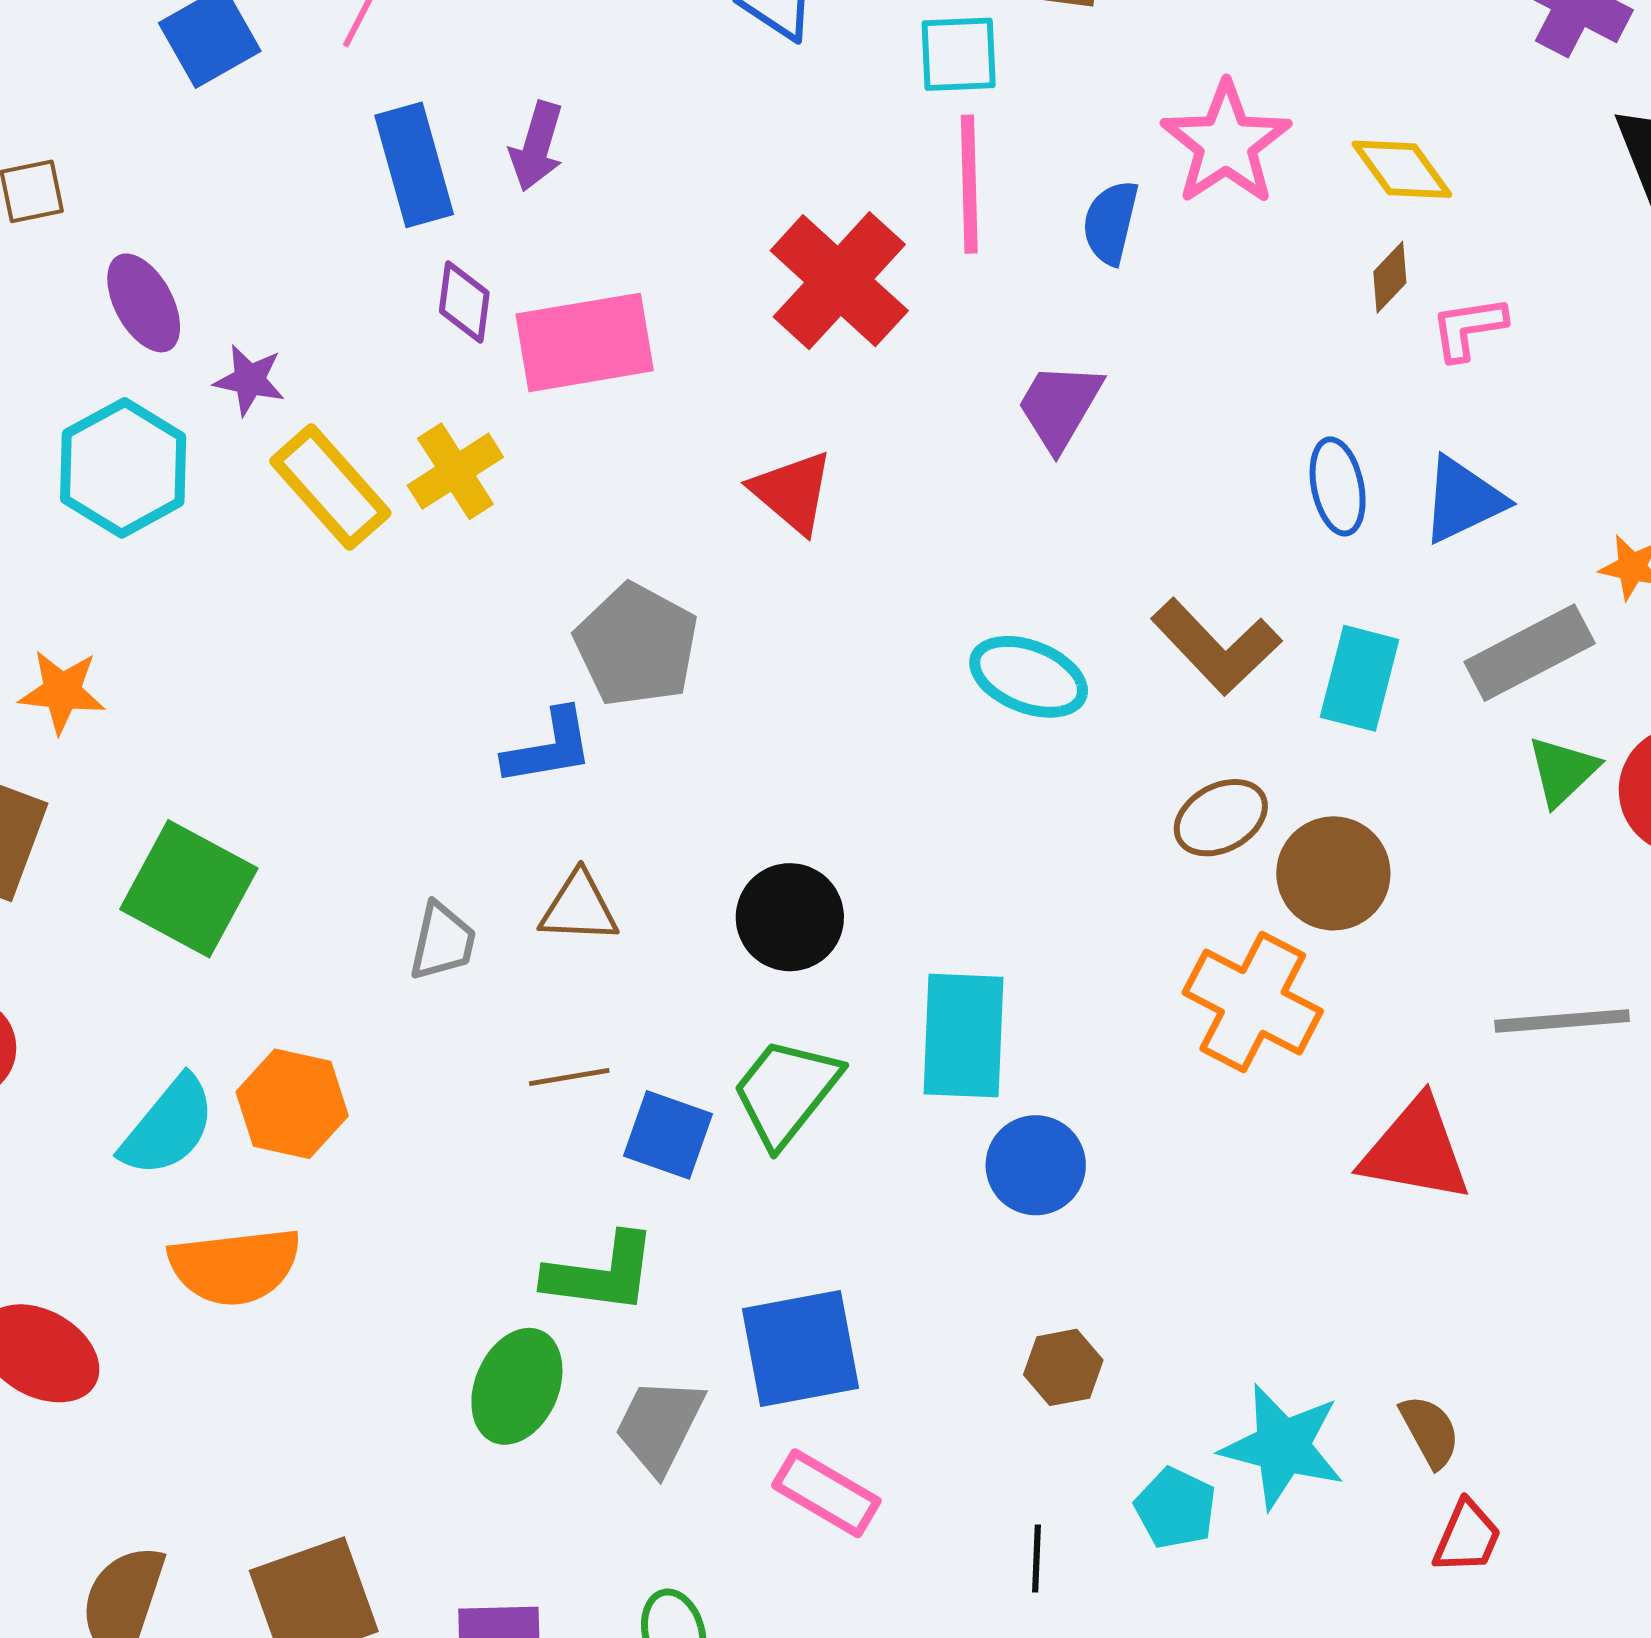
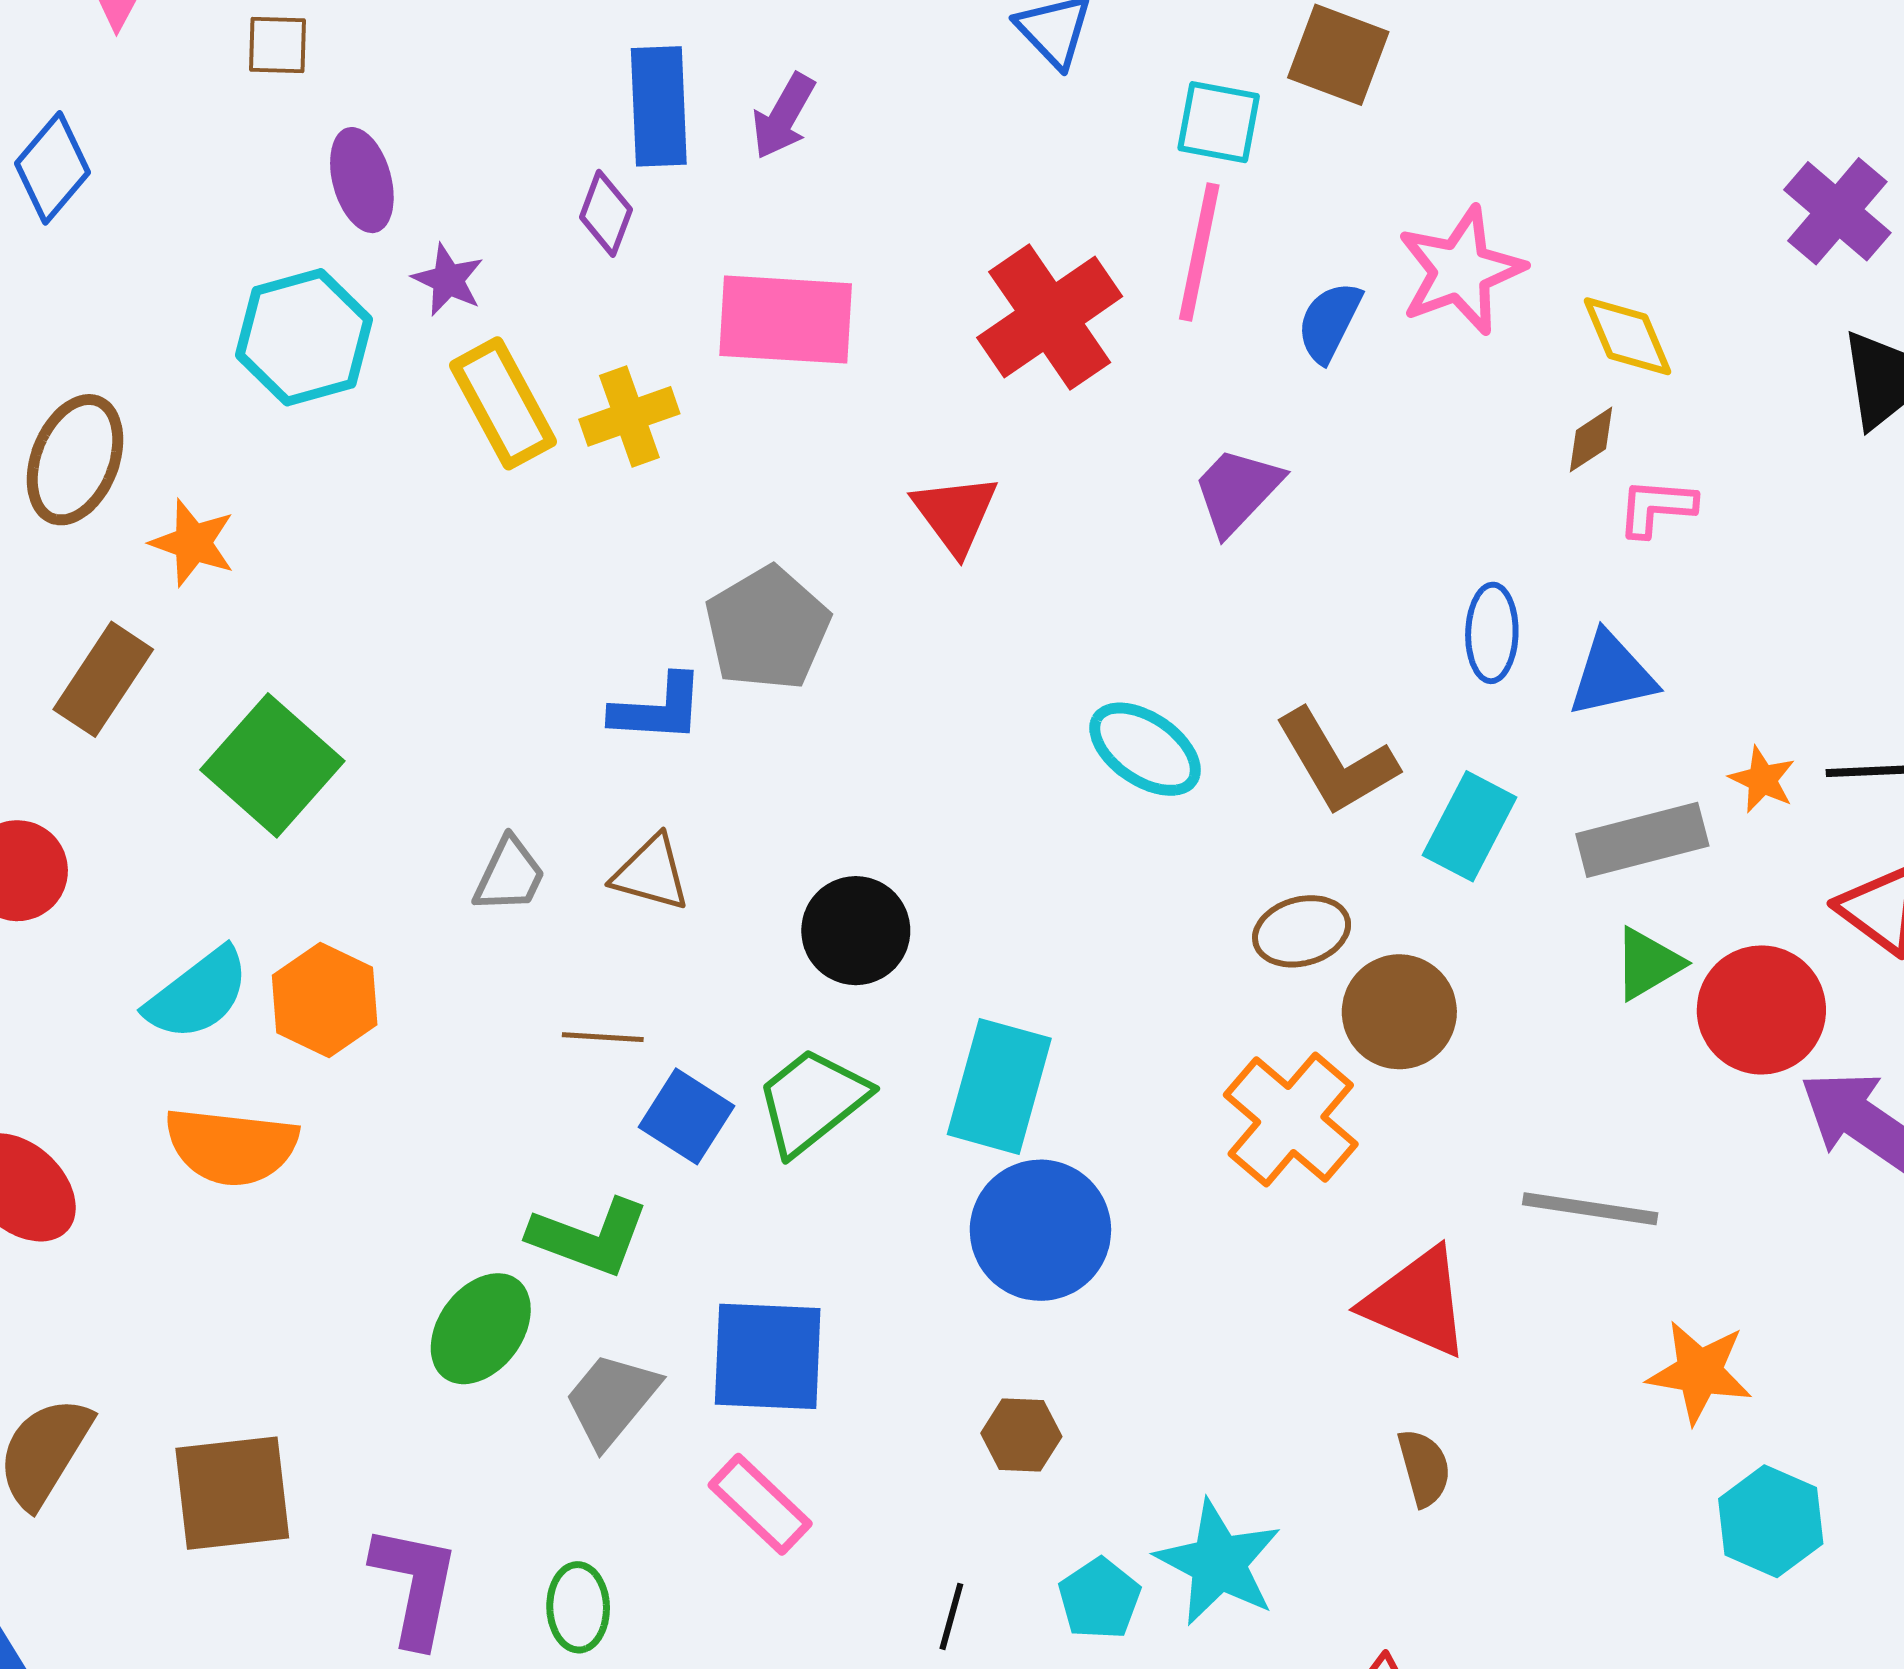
purple diamond: (464, 302) -> (606, 213), moved
blue circle: (1036, 1165) -> (1040, 1230), size x1.4
brown semicircle: (1430, 1431) -> (1424, 1468), moved

